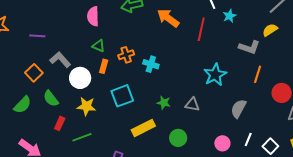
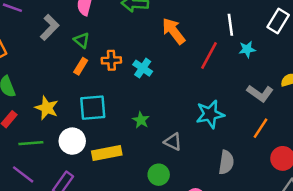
gray L-shape: (60, 60) -> (50, 27), moved, turned 70
cyan cross: (151, 64) -> (143, 68), moved
white circle: (80, 78) -> (72, 141), moved
green star: (164, 103) -> (141, 120), moved
gray semicircle: (238, 109) -> (226, 162), turned 144
green circle: (178, 138) -> (159, 175), moved

